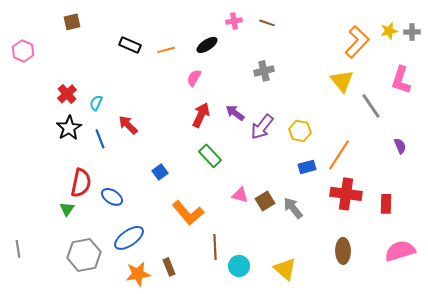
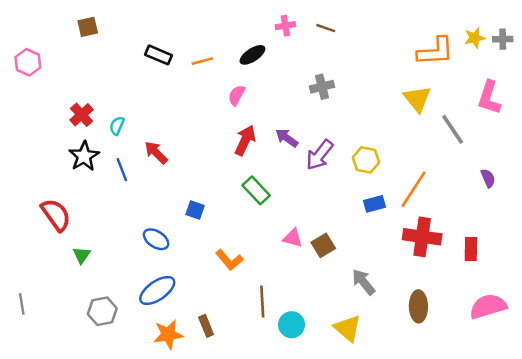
orange L-shape: (357, 42) -> (436, 51), turned 44
blue square: (160, 172) -> (195, 210), turned -35
red semicircle: (81, 183) -> (56, 215), moved, turned -48
blue ellipse: (112, 197) -> (156, 239), moved
gray arrow: (293, 208) -> (364, 282), moved
orange L-shape: (188, 213) -> (229, 260), size x0.7
gray hexagon: (84, 255) -> (102, 311), size x0.7

